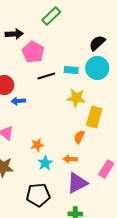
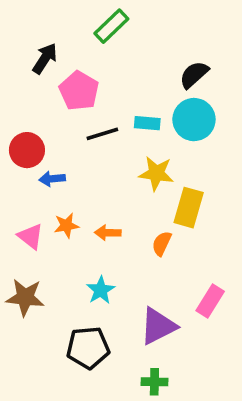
black arrow: (14, 34) -> (45, 58), turned -54
orange star: (37, 145) -> (66, 226), moved
orange arrow: (70, 159) -> (108, 233), moved

